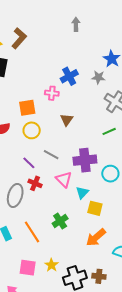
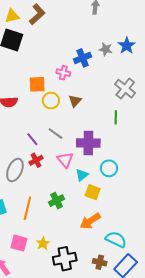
gray star: (98, 77) -> (106, 49), moved
yellow circle: (32, 130) -> (51, 101), moved
green line: (109, 131) -> (116, 117), turned -72
cyan circle: (110, 174) -> (109, 168), moved
red cross: (35, 183) -> (36, 160), turned 32
orange line: (32, 232) -> (27, 208), turned 40
brown cross: (99, 276) -> (100, 262), moved

